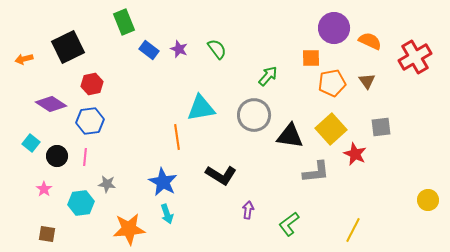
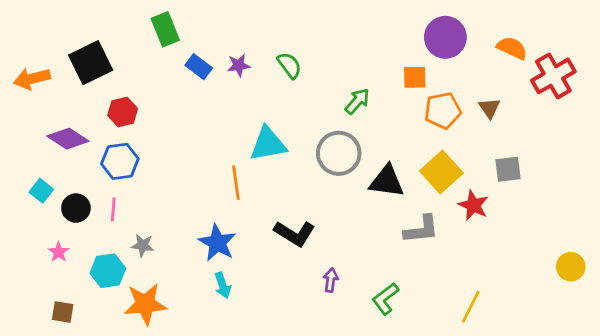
orange semicircle: (370, 41) -> (512, 48), moved
purple star: (179, 49) -> (239, 65), turned -30
orange arrow: (24, 59) -> (32, 79), size x1.5
orange star: (129, 229) -> (145, 304), moved

